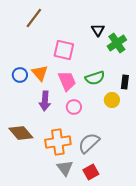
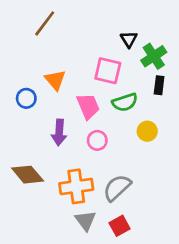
pink square: (64, 50) -> (108, 71), moved
orange triangle: (40, 73) -> (55, 80), moved
black rectangle: (125, 82) -> (159, 85), moved

